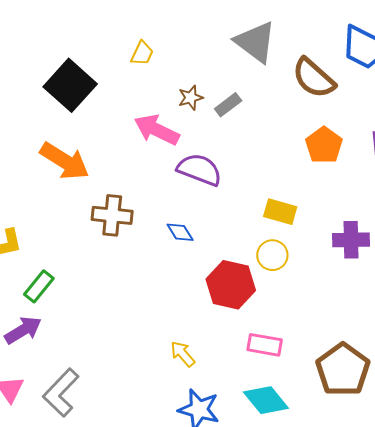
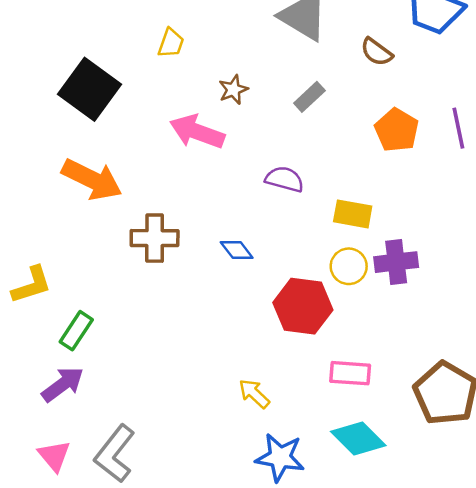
brown semicircle: (314, 78) -> (377, 52), size x0.6
gray rectangle: (228, 105) -> (309, 97), moved
purple semicircle: (199, 170) -> (284, 179), moved, size x0.7
purple cross: (351, 240) -> (396, 262), moved

